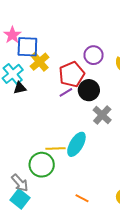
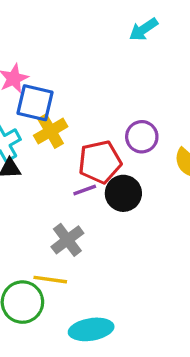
gray cross: (102, 115) -> (67, 240), moved
cyan ellipse: (76, 144) -> (91, 329), moved, turned 40

